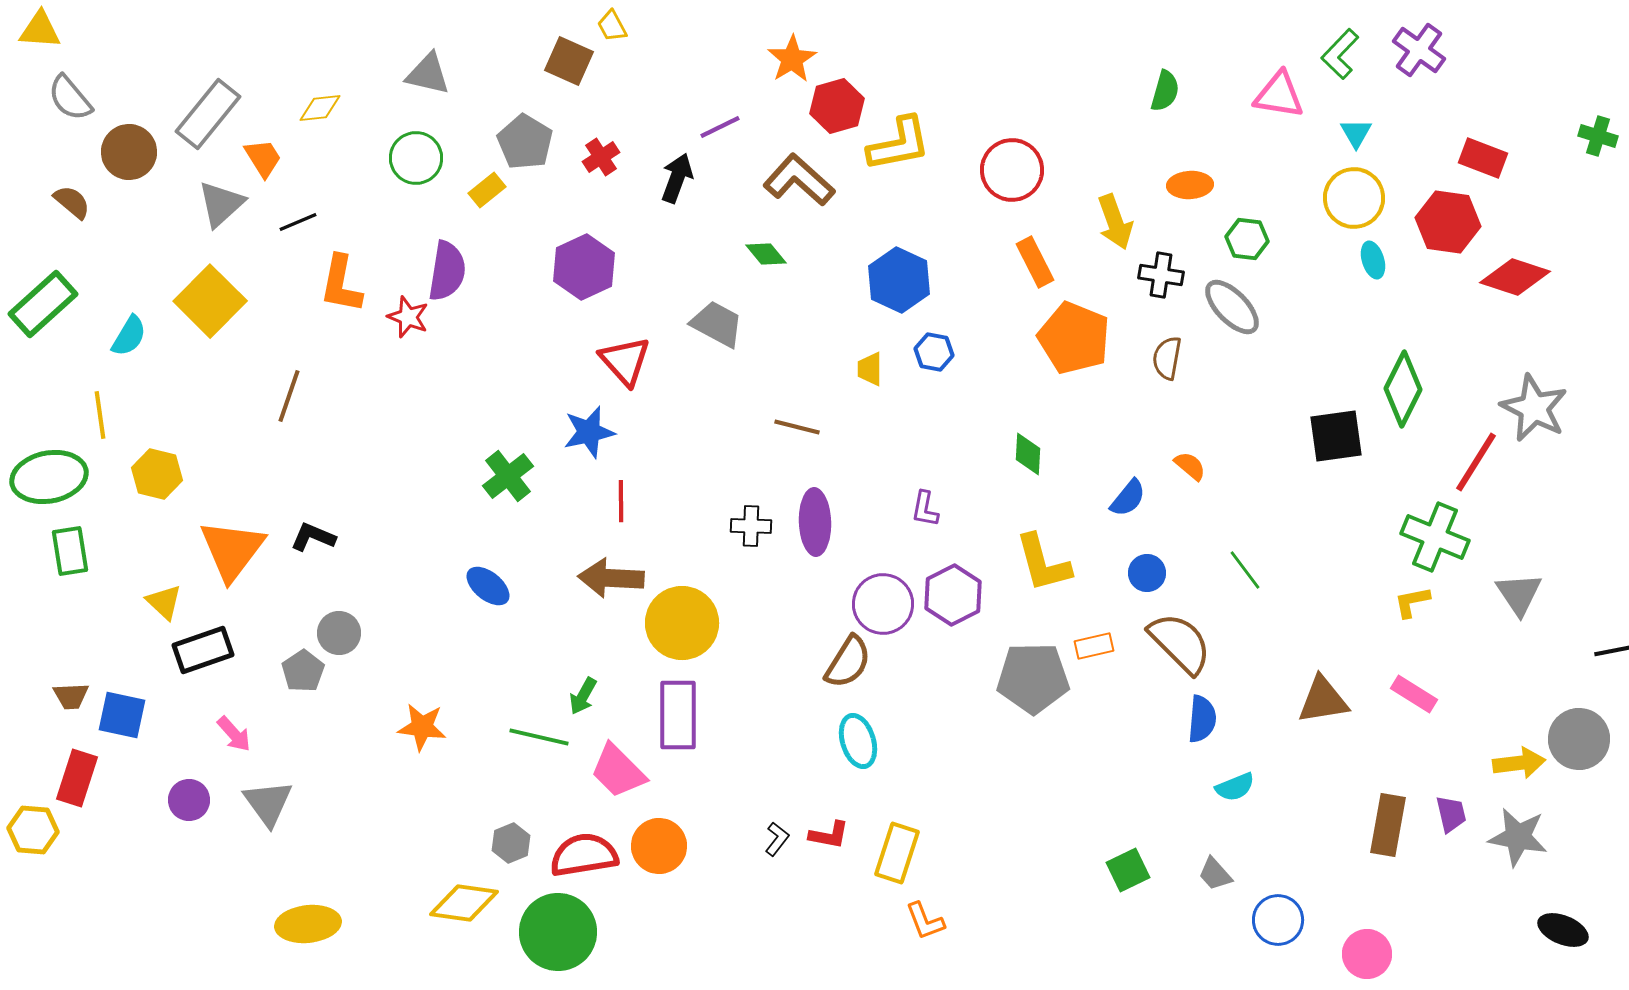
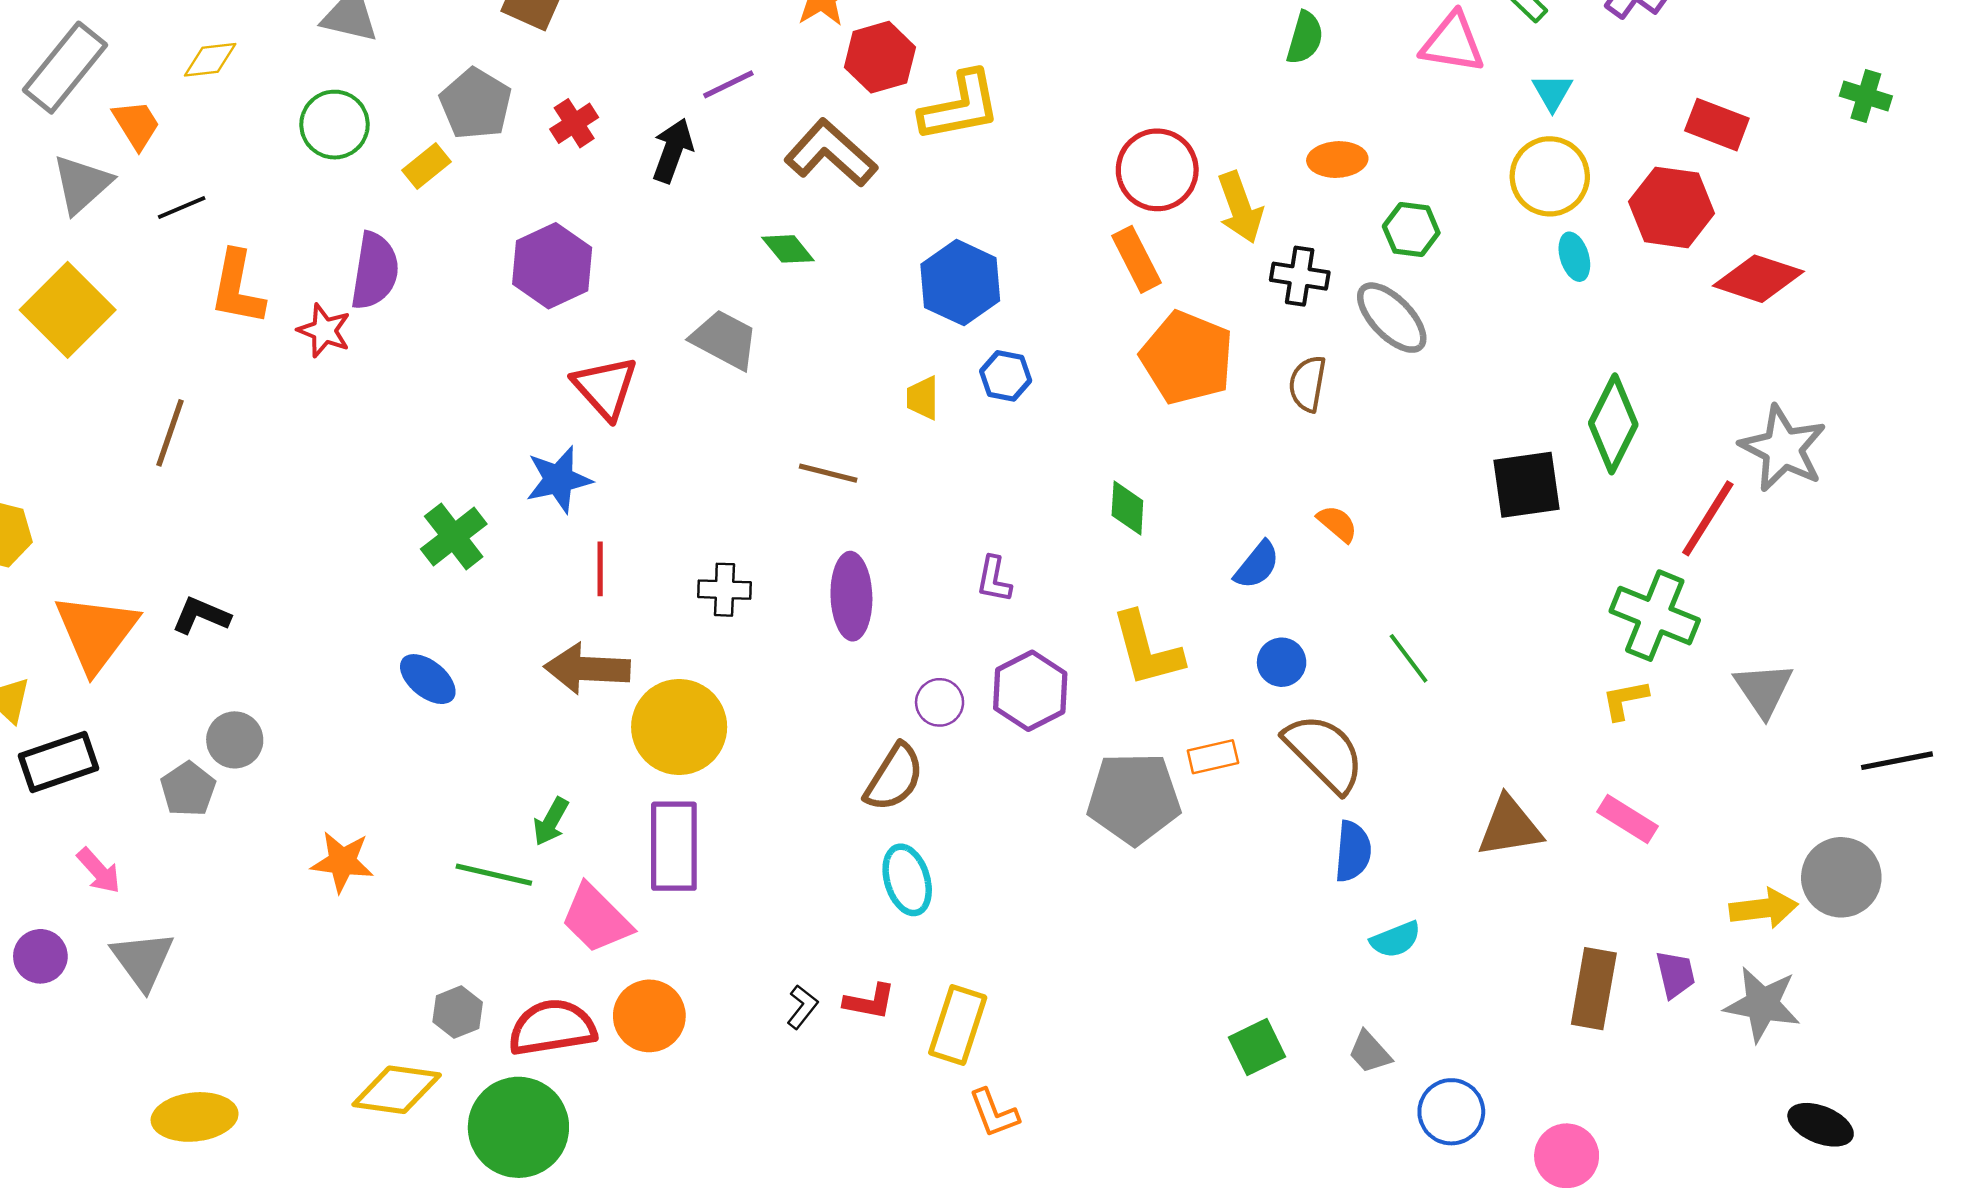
red circle: (1012, 170) -> (1157, 170), moved
black cross: (751, 526) -> (724, 590), moved
purple circle: (883, 604) -> (940, 702), size x0.6

